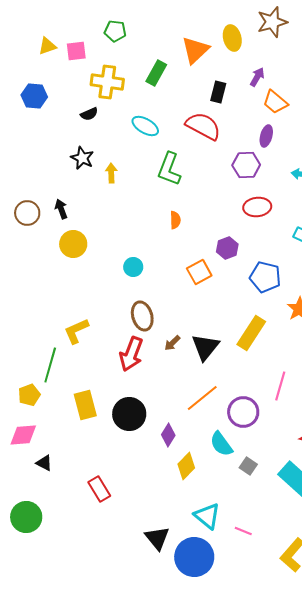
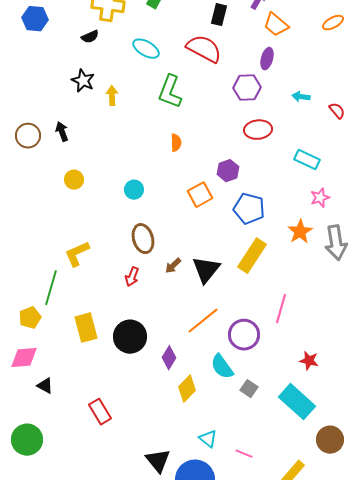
yellow circle: (73, 244) -> (74, 180), moved, size x0.7
blue pentagon: (265, 277) -> (249, 209), moved
red arrow: (131, 354) -> (132, 277), size x0.6
cyan triangle: (207, 516) -> (208, 439), size x0.7

